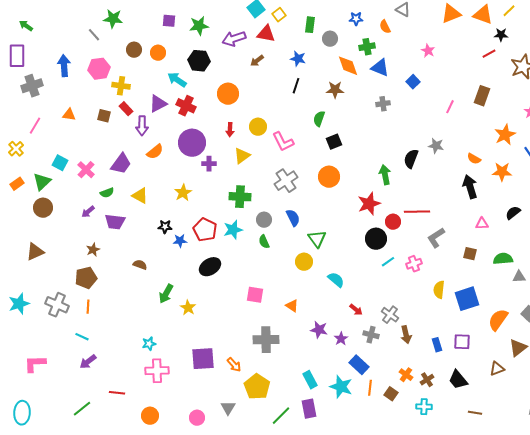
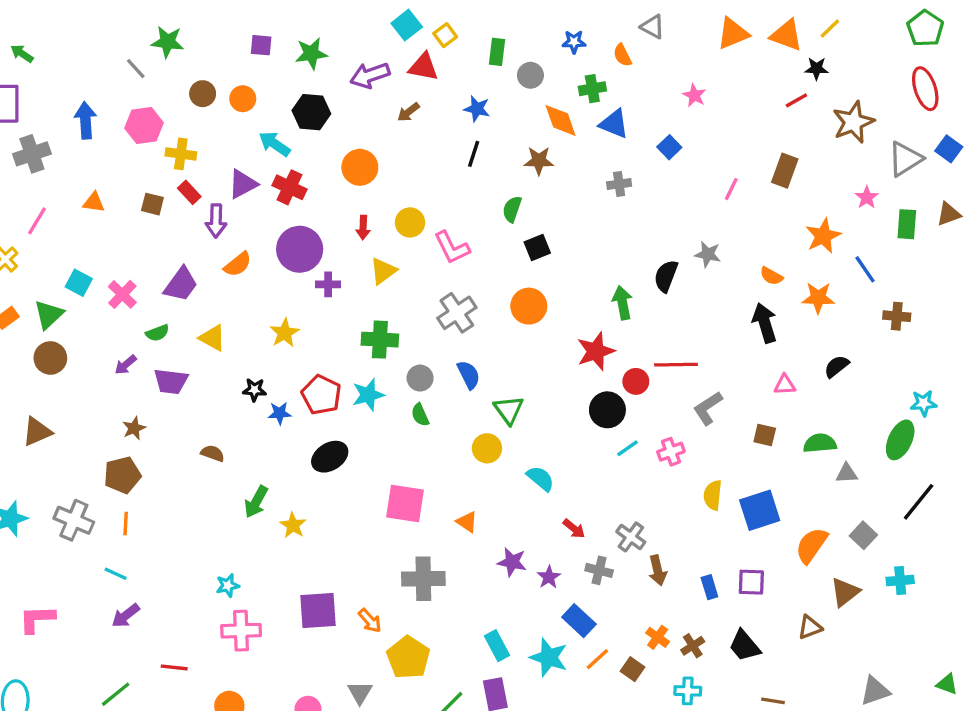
pink square: (255, 295) -> (405, 504), size x1.4
orange line: (370, 388) -> (597, 659), turned 42

